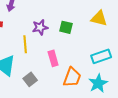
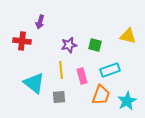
yellow line: (25, 44) -> (61, 70), moved
cyan rectangle: (101, 56) -> (110, 70), moved
gray square: (30, 79) -> (59, 97), turned 32

